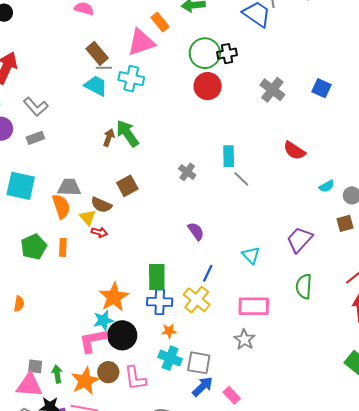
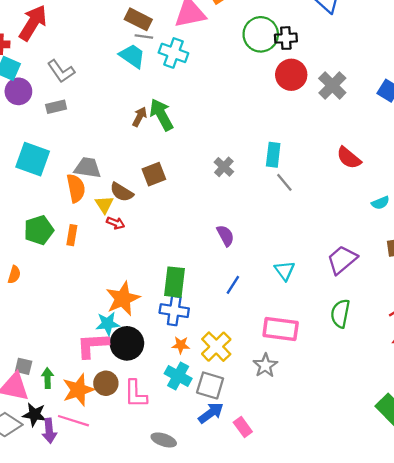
brown rectangle: (97, 53) -> (138, 19), turned -30
red circle: (208, 86) -> (291, 75), moved
yellow cross: (197, 300) -> (216, 347), moved
orange semicircle: (19, 304) -> (14, 275), moved

